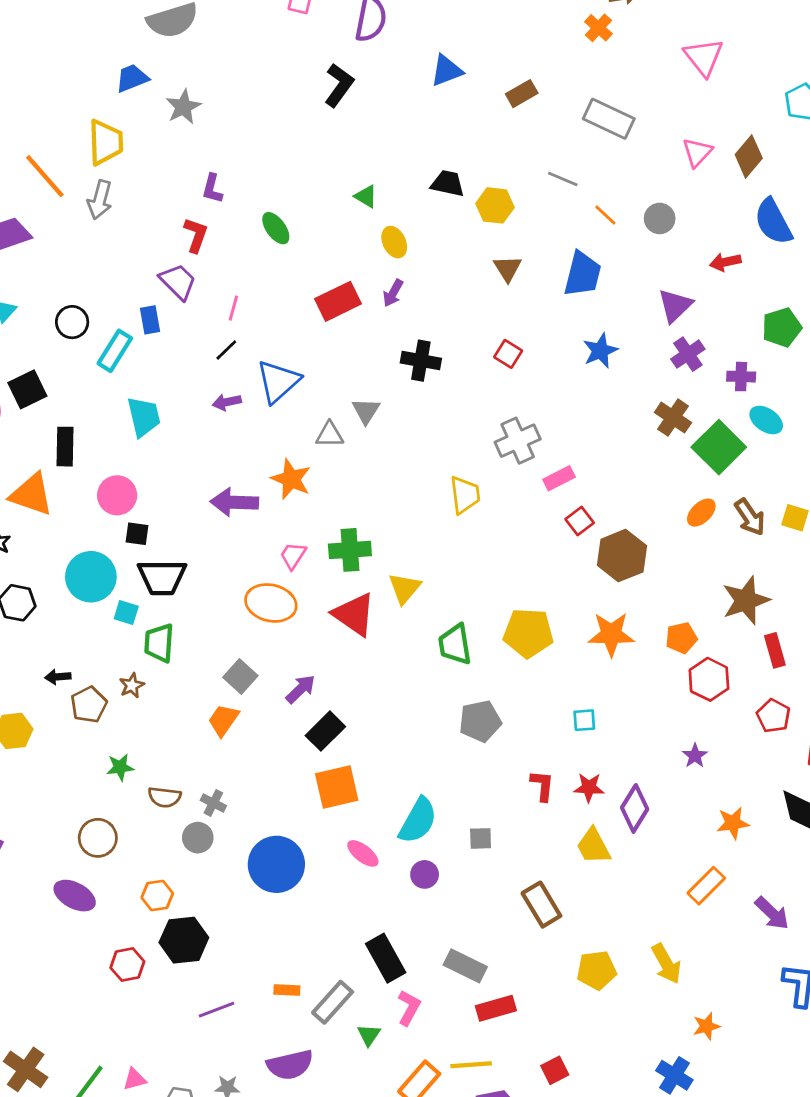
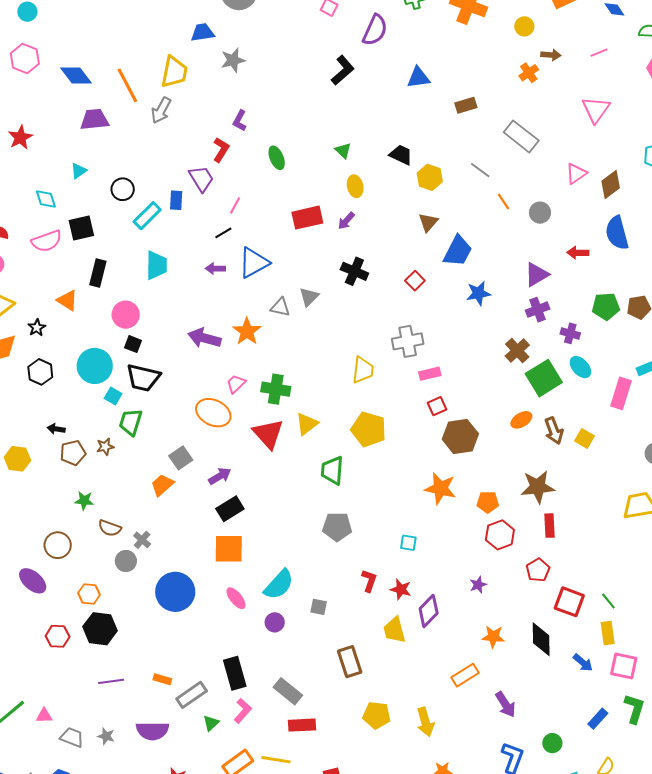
blue trapezoid: (582, 274) -> (458, 251), moved
orange triangle: (31, 494) -> (67, 300), size x0.7
yellow pentagon: (528, 633) -> (369, 429), moved

